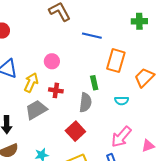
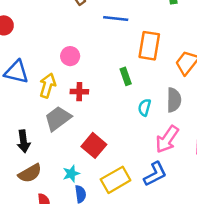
cyan semicircle: (122, 101) -> (144, 107), moved, turned 112
gray semicircle: (85, 102) -> (174, 100), moved
red square: (75, 131) -> (94, 145), moved

